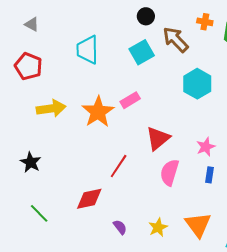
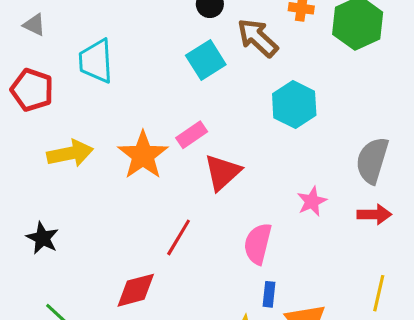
cyan trapezoid: (88, 50) -> (96, 61), moved
red triangle: (158, 138) -> (223, 172), moved
blue rectangle: (209, 175) -> (269, 294), moved

